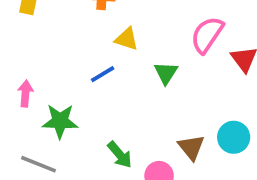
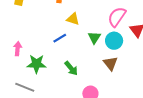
cyan circle: (234, 137) -> (114, 41), moved
brown triangle: (191, 147) -> (110, 63), moved
green arrow: (120, 155) -> (71, 68), moved

